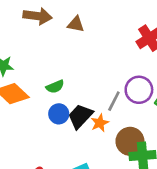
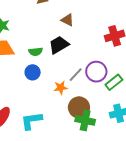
brown triangle: (76, 24) -> (67, 20), moved
black trapezoid: (80, 116) -> (59, 45), moved

